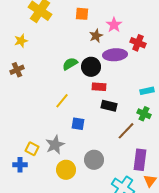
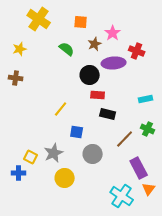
green semicircle: (70, 64) -> (67, 49), moved, turned 70
brown cross: (17, 70) -> (16, 78), turned 32
green cross: (144, 114) -> (148, 129), moved
gray circle: (94, 160) -> (93, 154), moved
purple rectangle: (140, 160) -> (139, 168), turned -35

